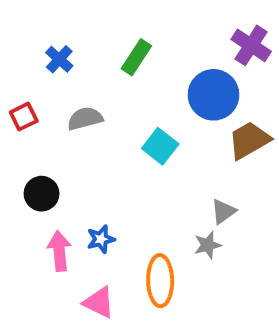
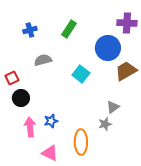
purple cross: (251, 45) -> (127, 23), turned -30
blue cross: (59, 59) -> (30, 30), turned 32
red square: (24, 117) -> (12, 78), moved

